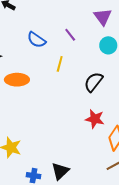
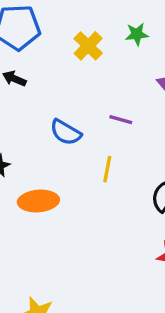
purple line: (70, 35) -> (121, 120), turned -32

